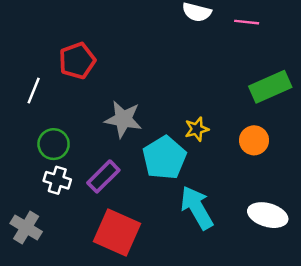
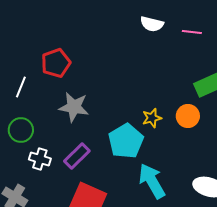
gray star: (123, 119) -> (74, 107), moved
orange circle: (254, 140) -> (188, 116), moved
green circle: (54, 144) -> (21, 130), moved

